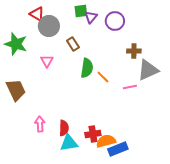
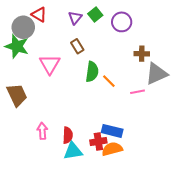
green square: (81, 11) -> (95, 15), moved, turned -32
purple triangle: (91, 17) -> (75, 18), moved
gray circle: (49, 26) -> (23, 27), moved
pink triangle: (47, 61) -> (50, 64), size x1.5
blue rectangle: (118, 149) -> (112, 131), moved, turned 36

